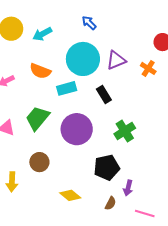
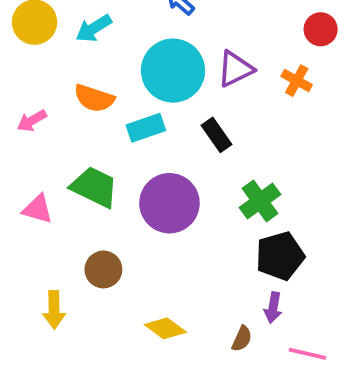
green trapezoid: (37, 118) -> (94, 187), turned 80
black pentagon: (107, 167) -> (280, 256), moved

